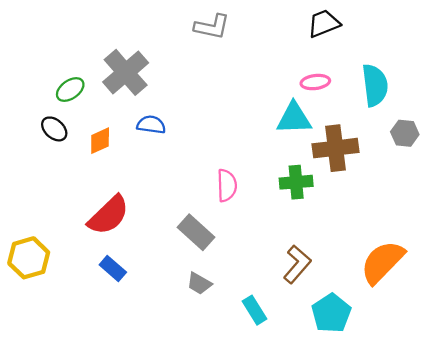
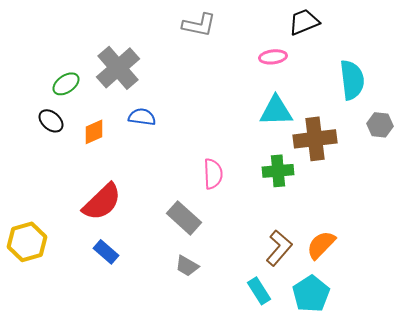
pink ellipse: (315, 82) -> (273, 57), moved
orange semicircle: (382, 262) -> (321, 245), moved, size x0.7
cyan rectangle: (255, 310) -> (259, 291), moved

